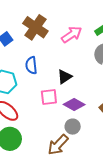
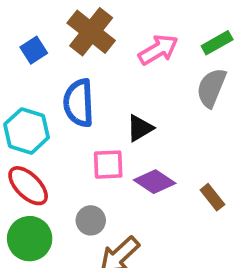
blue semicircle: (31, 65) -> (79, 103), size x1.4
gray circle: (73, 127) -> (91, 220), moved

